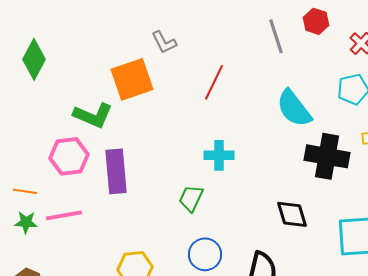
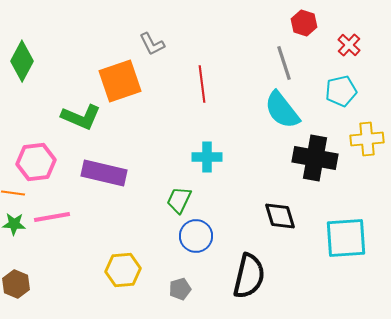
gray line: (276, 36) -> (284, 63), moved
red line: (214, 82) -> (202, 84), turned -33
pink hexagon: (69, 156) -> (36, 162), moved
purple rectangle: (116, 171) -> (104, 173), turned -72
blue circle: (205, 254) -> (196, 236), moved

